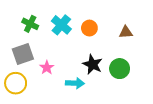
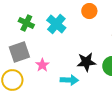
orange circle: (89, 28) -> (89, 11), moved
black star: (93, 64) -> (86, 62), turned -30

